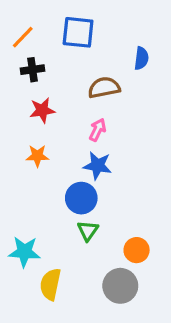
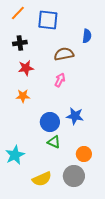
orange line: (23, 37) -> (18, 13), moved
blue star: (98, 166) -> (75, 116), moved
green triangle: (88, 231) -> (54, 142), turned -40
cyan star: (24, 252) -> (15, 155), turned -30
yellow semicircle: (50, 284) -> (42, 179), moved, turned -126

